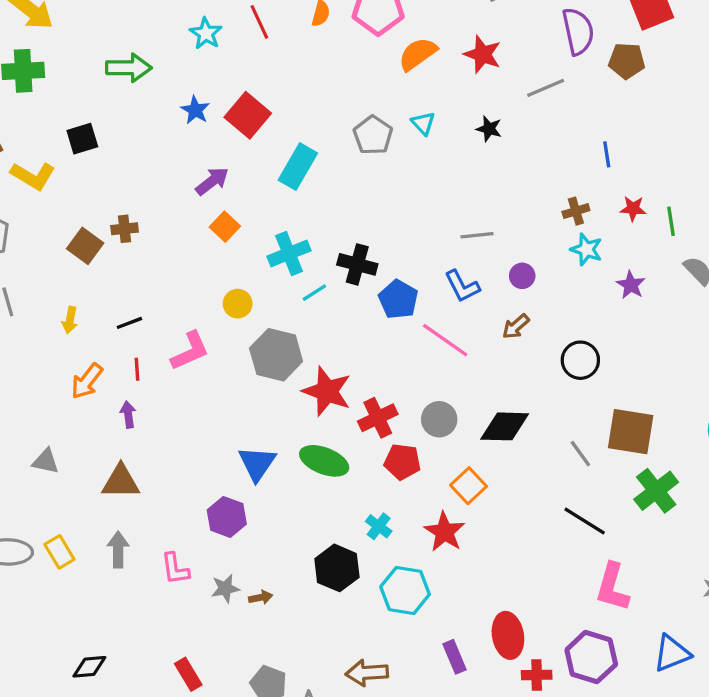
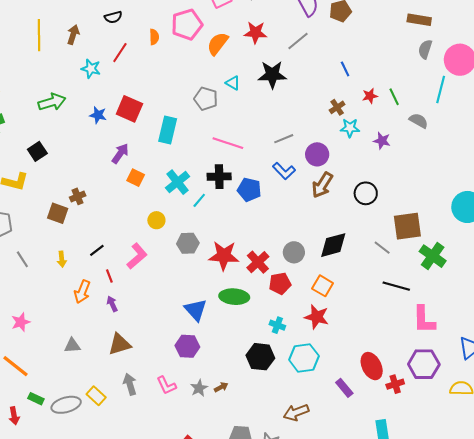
red line: (259, 22) -> (120, 53), turned 75
black star: (489, 129) -> (272, 75), size x1.8
purple circle: (522, 276) -> (317, 154), size x1.5
brown arrow: (516, 326) -> (322, 185), size x1.5
pink line: (445, 340) -> (228, 143), moved
gray hexagon: (276, 355) -> (188, 243), size x0.7

